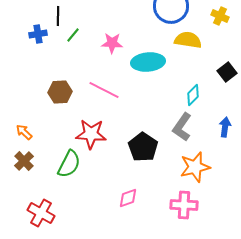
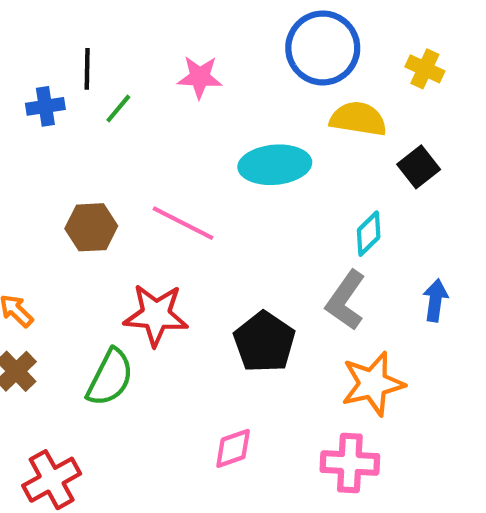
pink star: (112, 43) -> (200, 77), moved
black square: (227, 72) -> (419, 167), moved
red cross: (41, 213) -> (52, 480), turned 32

